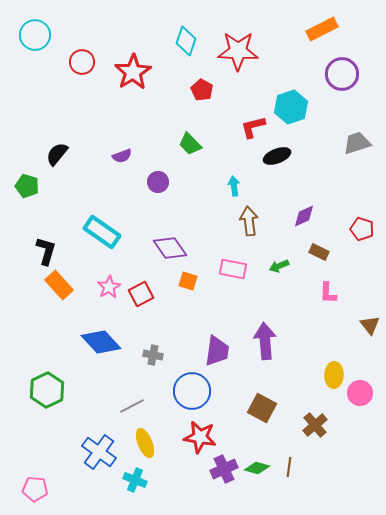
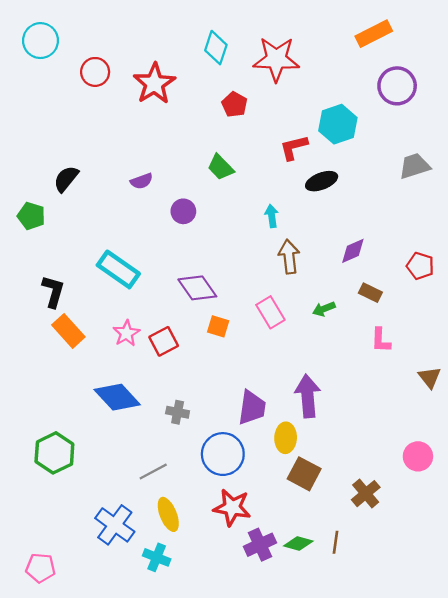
pink rectangle: (233, 269) -> (270, 312), turned 48
yellow ellipse: (334, 375) -> (286, 438), moved

